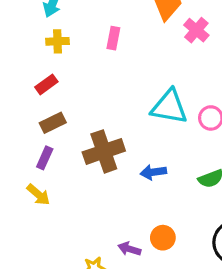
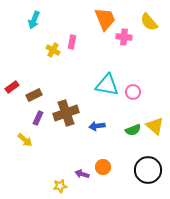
pink cross: (196, 30) -> (124, 37), turned -35
yellow cross: (58, 41) -> (53, 50), moved, turned 32
red rectangle: (46, 84) -> (12, 87), moved
purple rectangle: (45, 158) -> (38, 118), moved

